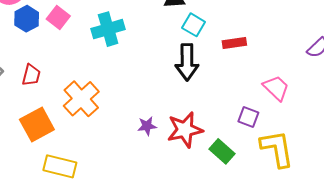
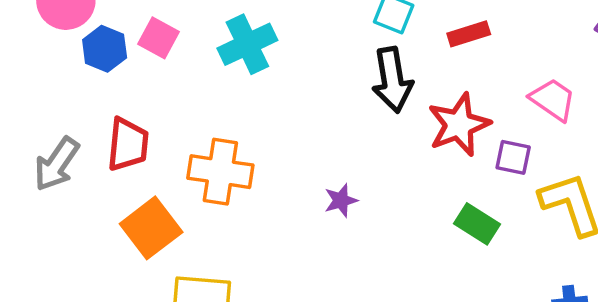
red trapezoid: (31, 75) -> (128, 144), size x1.4
orange cross: (81, 99) -> (220, 172), turned -30
red star: (185, 130) -> (459, 125), moved

